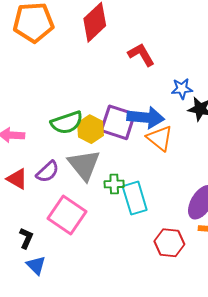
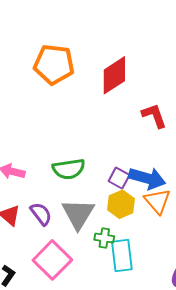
purple square: (118, 122) -> (119, 178), size x0.6
yellow hexagon: (91, 129) -> (121, 204), moved
purple semicircle: (48, 172) -> (41, 214), turned -95

